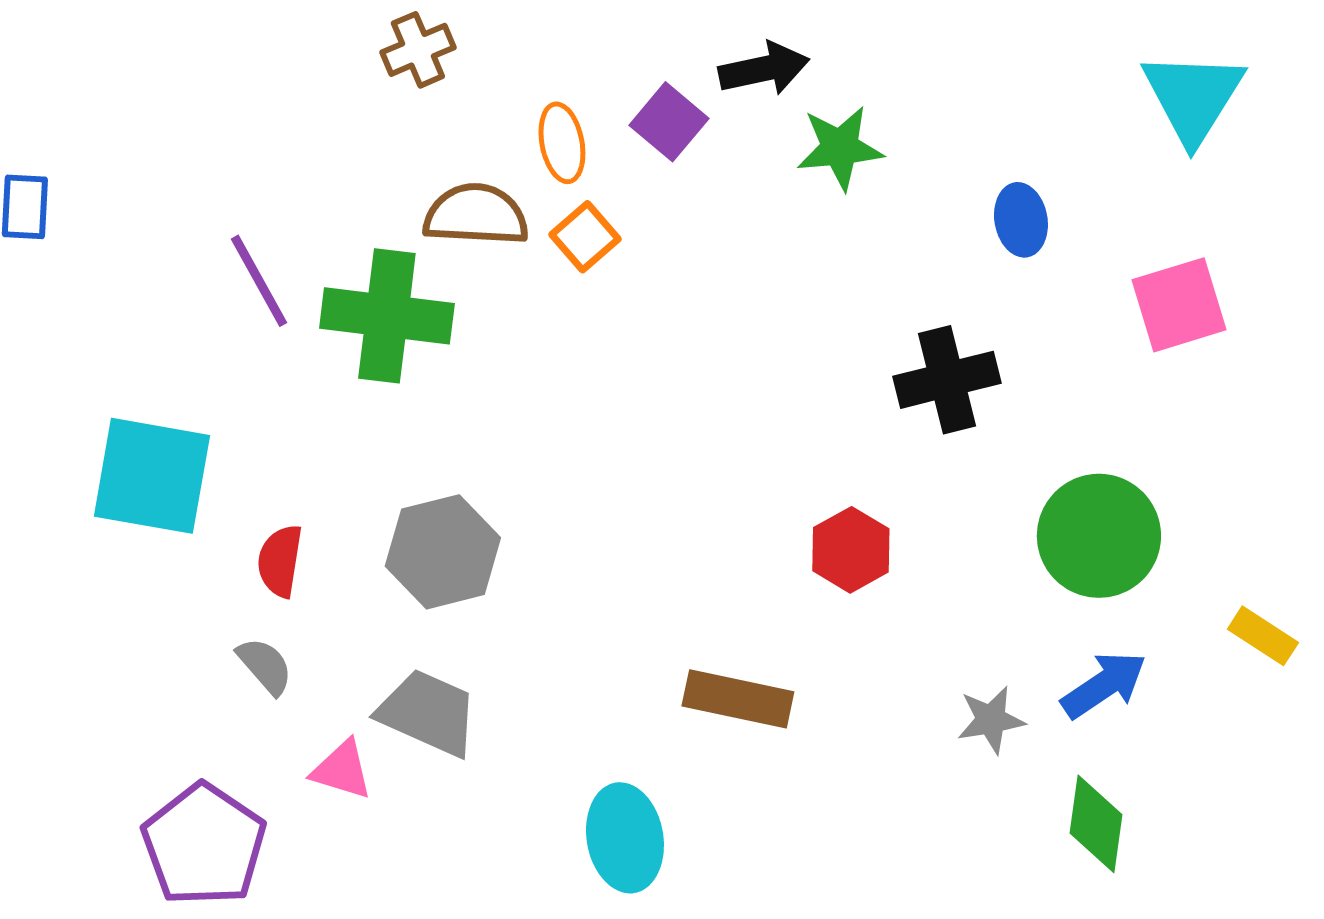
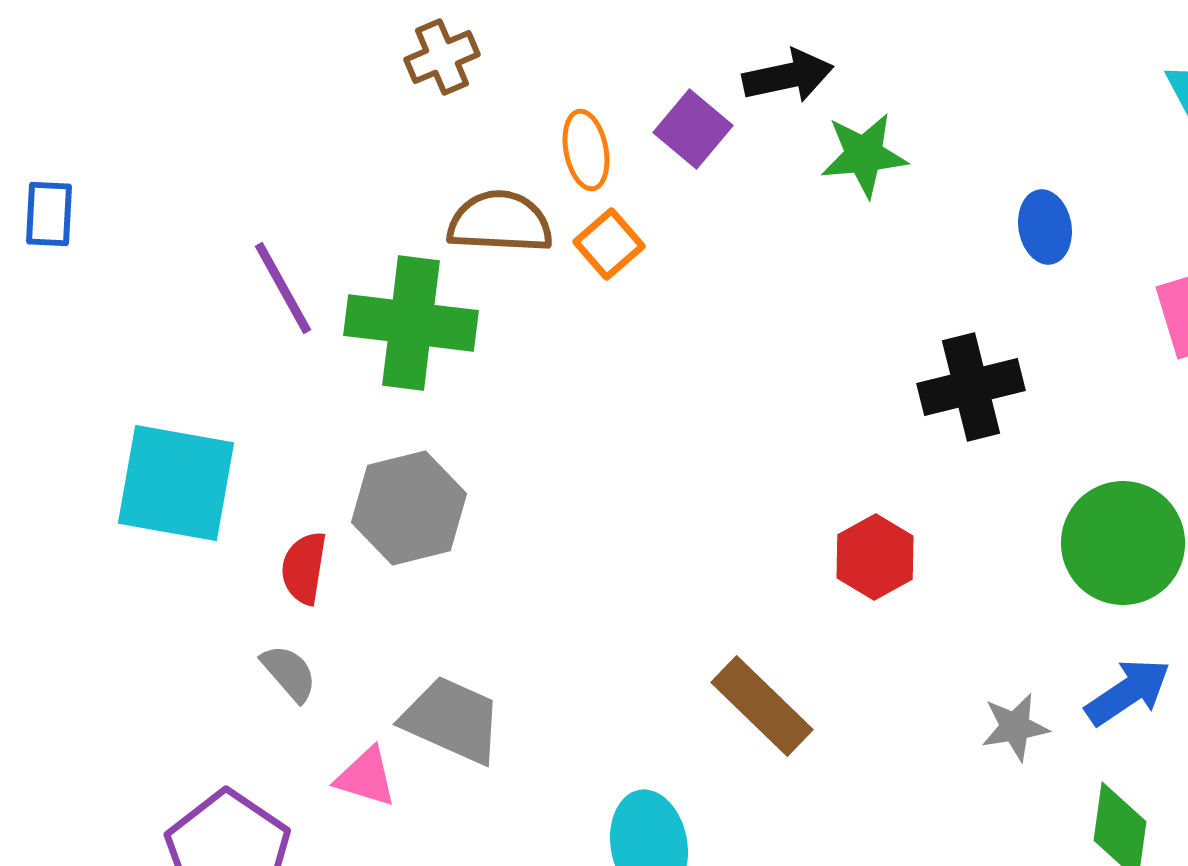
gray hexagon: (443, 552) -> (409, 508), moved
brown rectangle: (738, 699) -> (762, 706), turned 32

